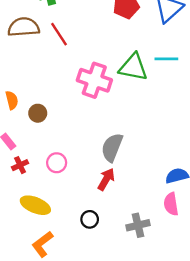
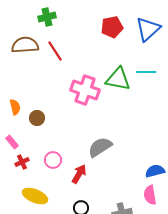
gray semicircle: (112, 147) -> (100, 147), turned 35
red arrow: (106, 179) -> (79, 174), moved

